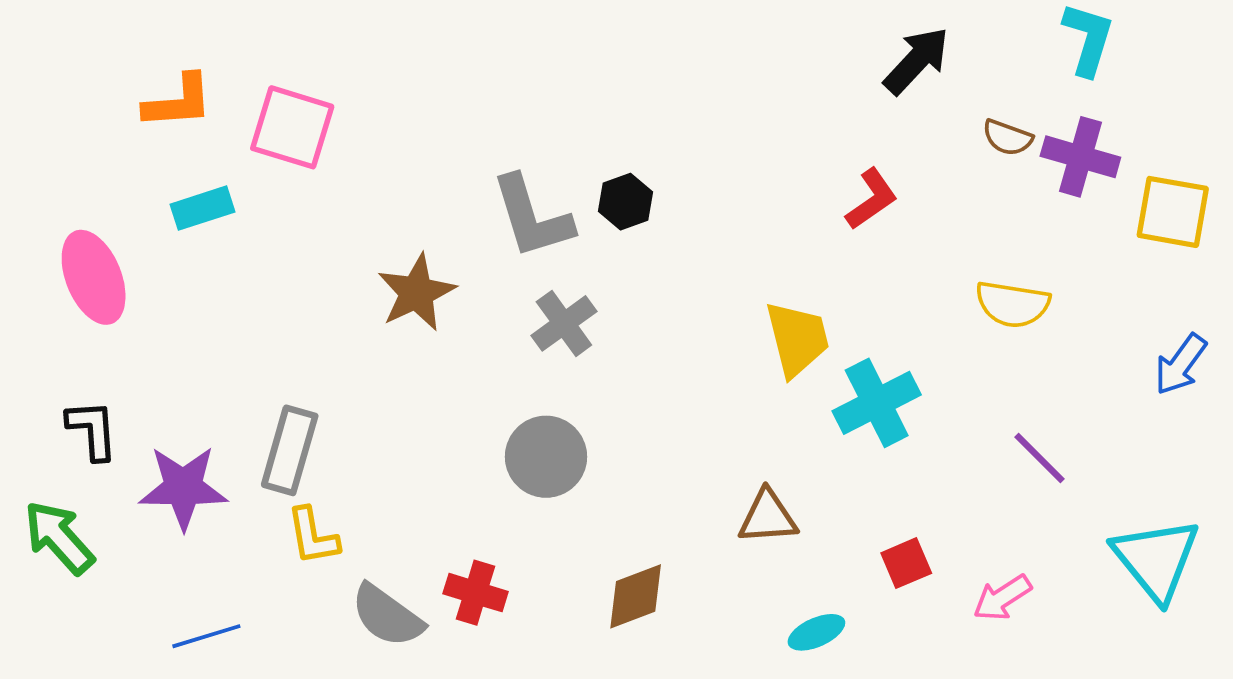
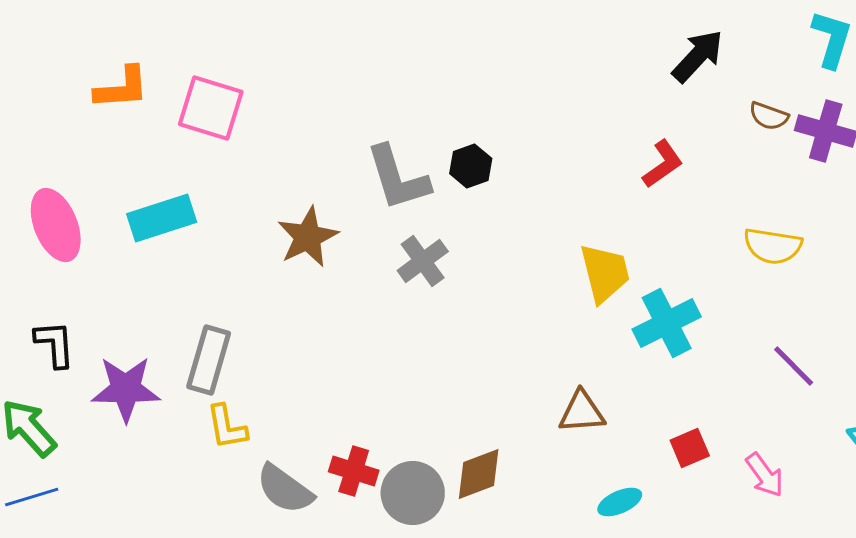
cyan rectangle: (203, 208) -> (162, 218), moved, size x1.4
gray circle: (546, 457) -> (413, 493), moved
pink arrow: (1002, 598) -> (765, 475), turned -93
blue line: (206, 636) -> (32, 497), moved

